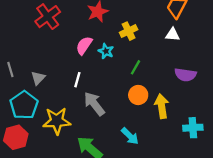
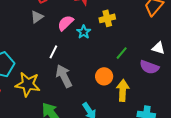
white triangle: (173, 35) -> (158, 48), moved
green line: (135, 67) -> (122, 53), moved
gray triangle: (38, 78) -> (37, 17), moved

